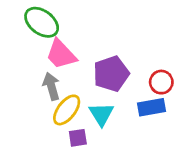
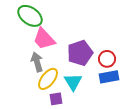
red circle: (161, 82) -> (107, 59), moved

